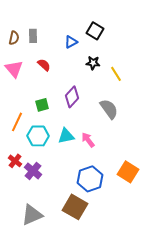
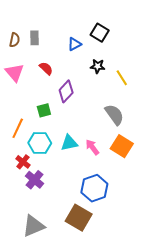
purple diamond: (72, 97) -> (66, 91), moved
red cross: (15, 161) -> (23, 162), moved
orange square: (128, 172) -> (122, 146), moved

